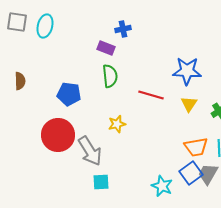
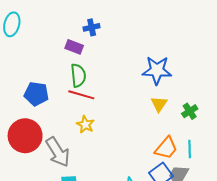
red line: (151, 95) -> (81, 95), moved
yellow star: (117, 124) -> (85, 124), turned -30
orange trapezoid: (196, 147) -> (166, 148), turned -40

